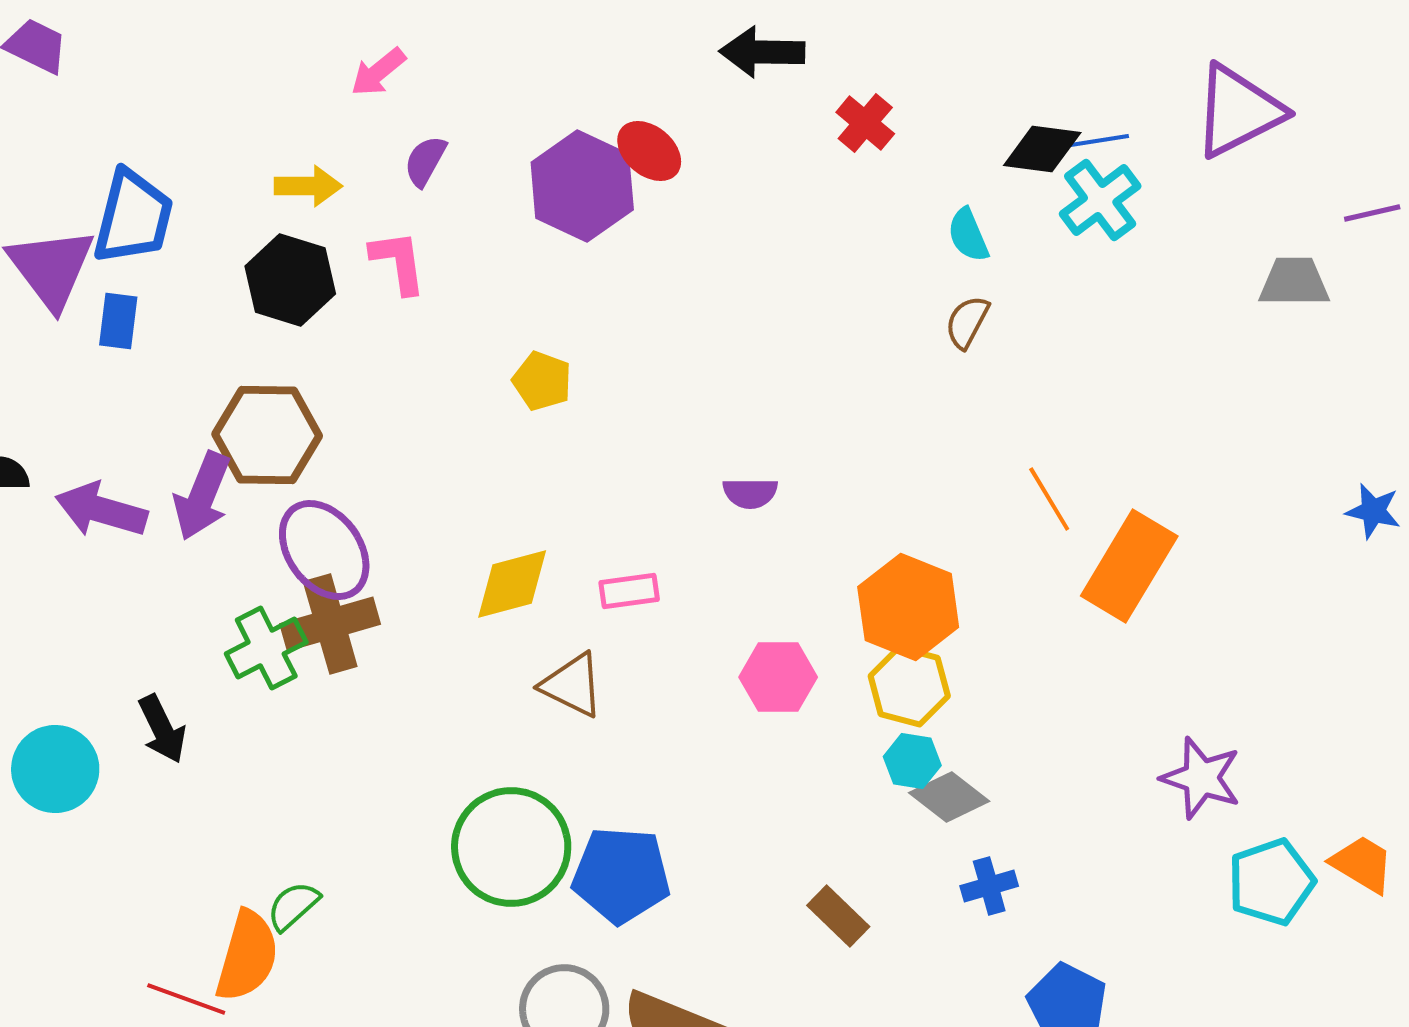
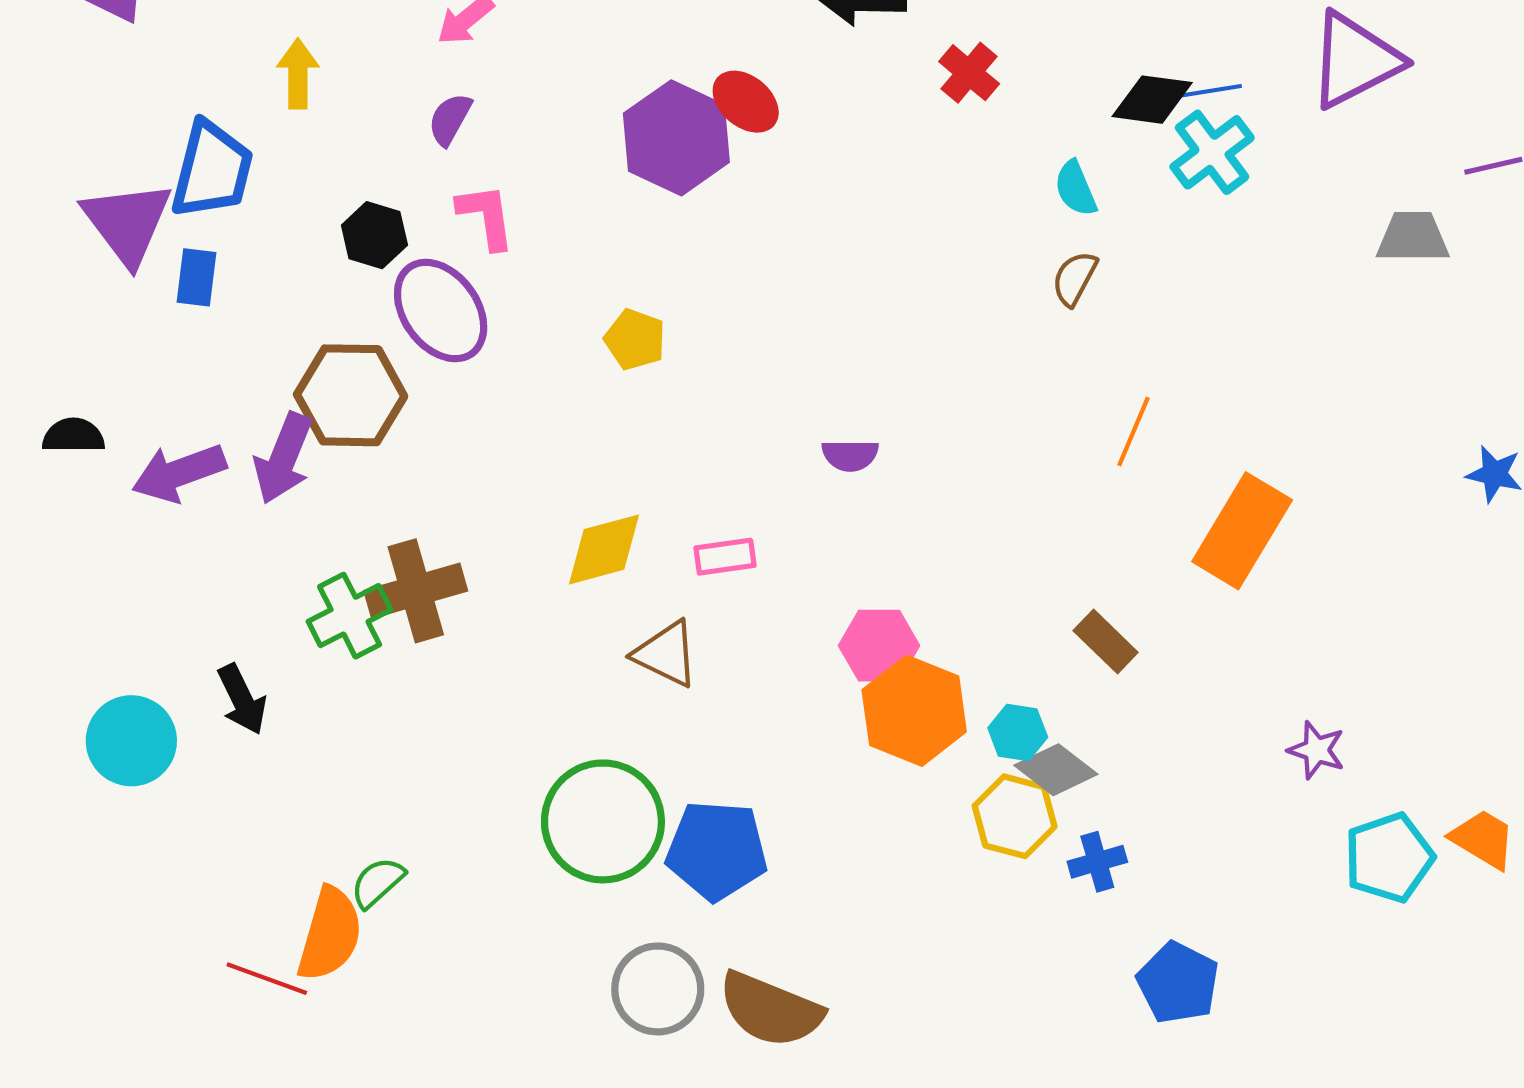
purple semicircle: (425, 161) -> (450, 119), moved
yellow arrow: (308, 186) -> (298, 74), moved, turned -90
black hexagon: (290, 280) -> (374, 235), size x0.7
orange line: (1049, 499) -> (1133, 432), moved, turned 54
purple arrow: (101, 510) -> (179, 473), turned -36
purple ellipse: (324, 550) -> (441, 311), moved
orange hexagon: (908, 607) -> (914, 711), moved
yellow hexagon: (909, 686) -> (1015, 816), moved
purple star: (1201, 778) -> (1317, 750), size x0.7
brown rectangle: (838, 916) -> (1106, 641), moved

